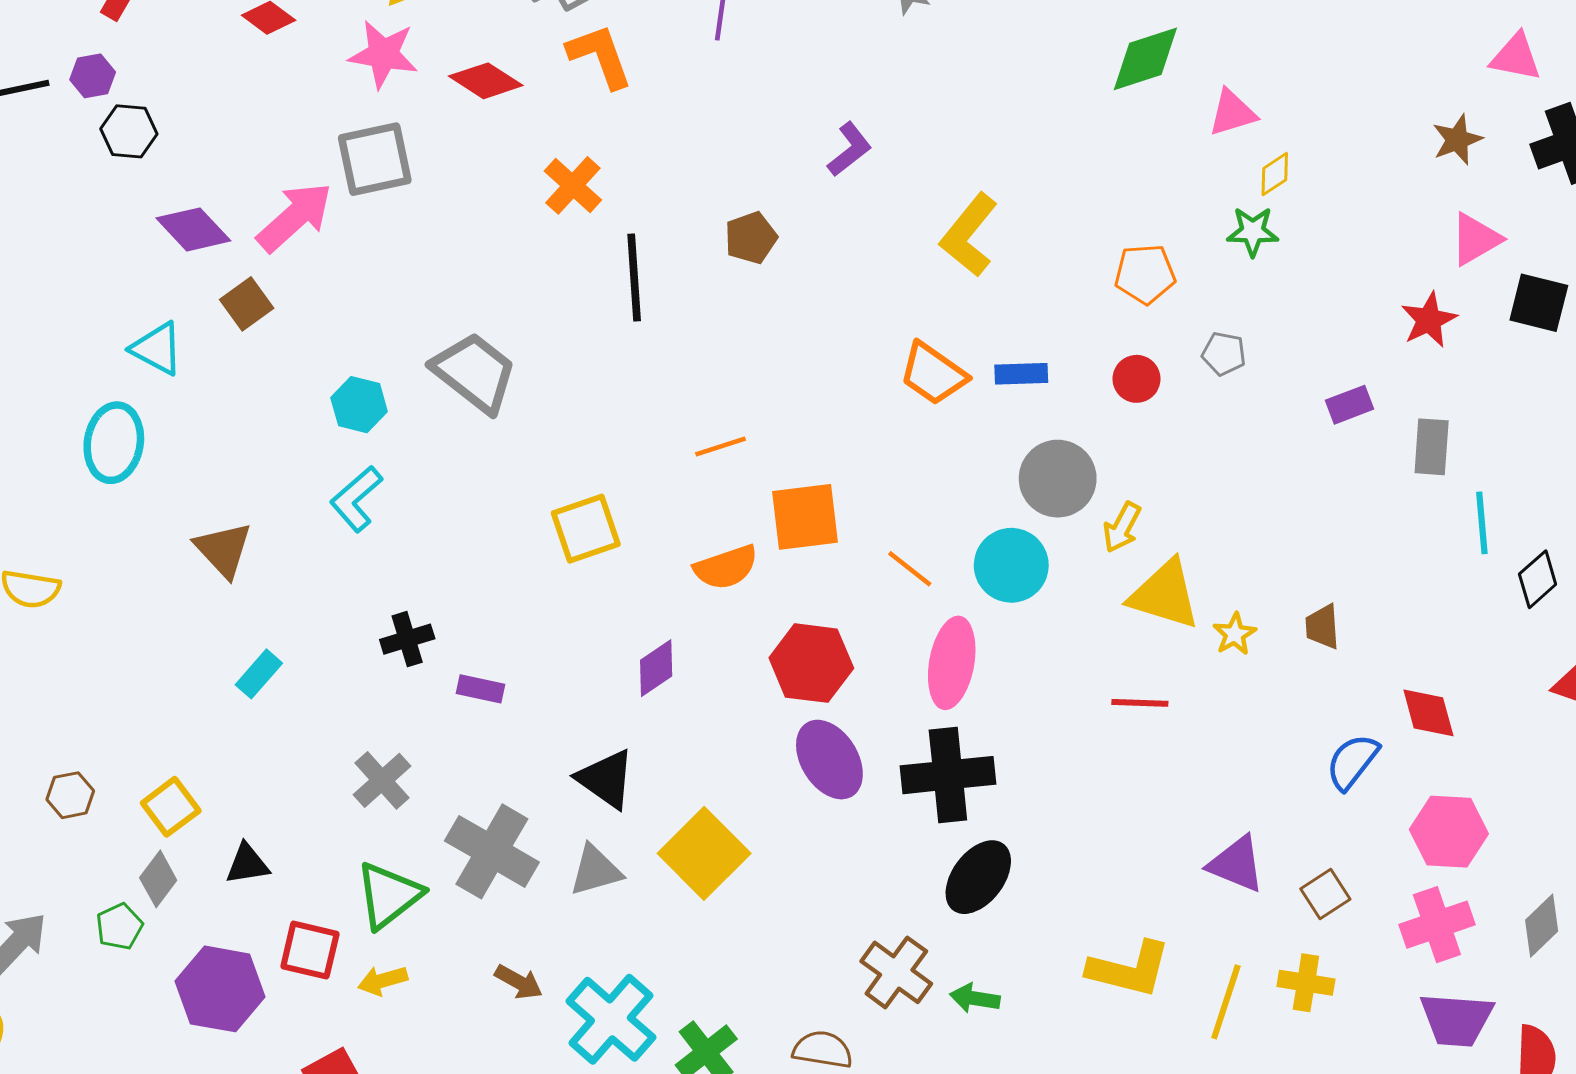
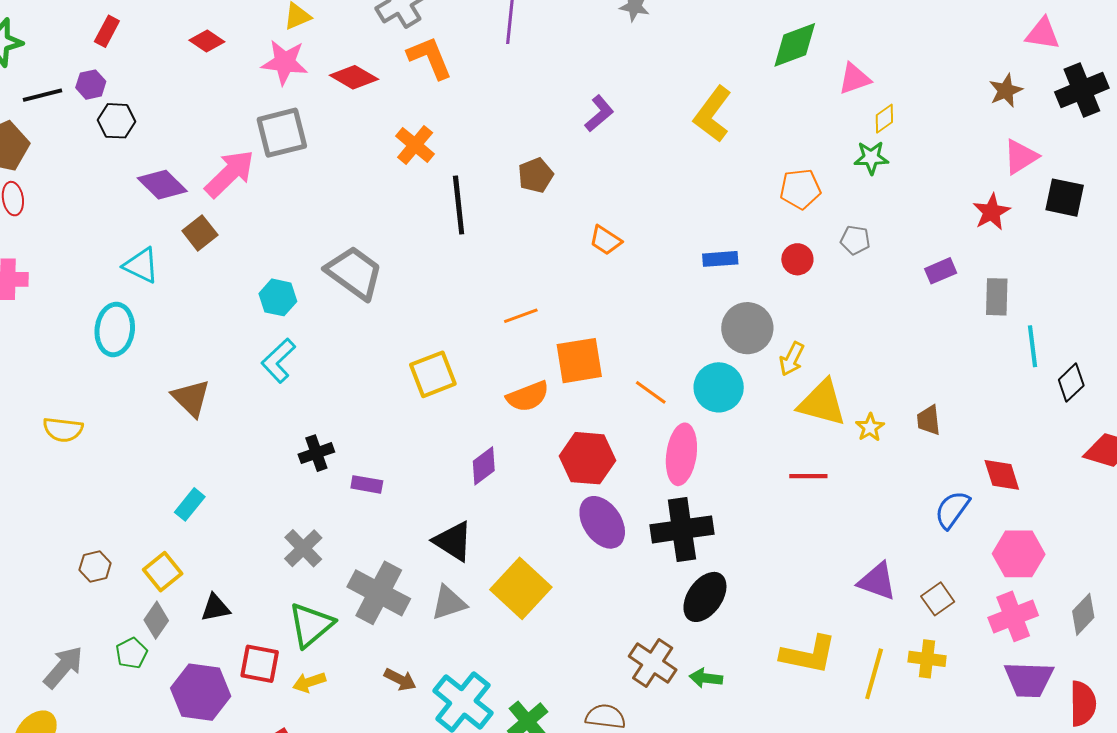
yellow L-shape: (969, 235) -> (713, 114), moved
orange trapezoid: (933, 374) -> (606, 240), moved, size x0.7
cyan rectangle: (259, 674) -> (190, 504), moved

